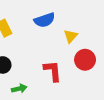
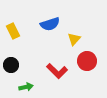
red L-shape: (53, 71) -> (57, 71), turned 140

